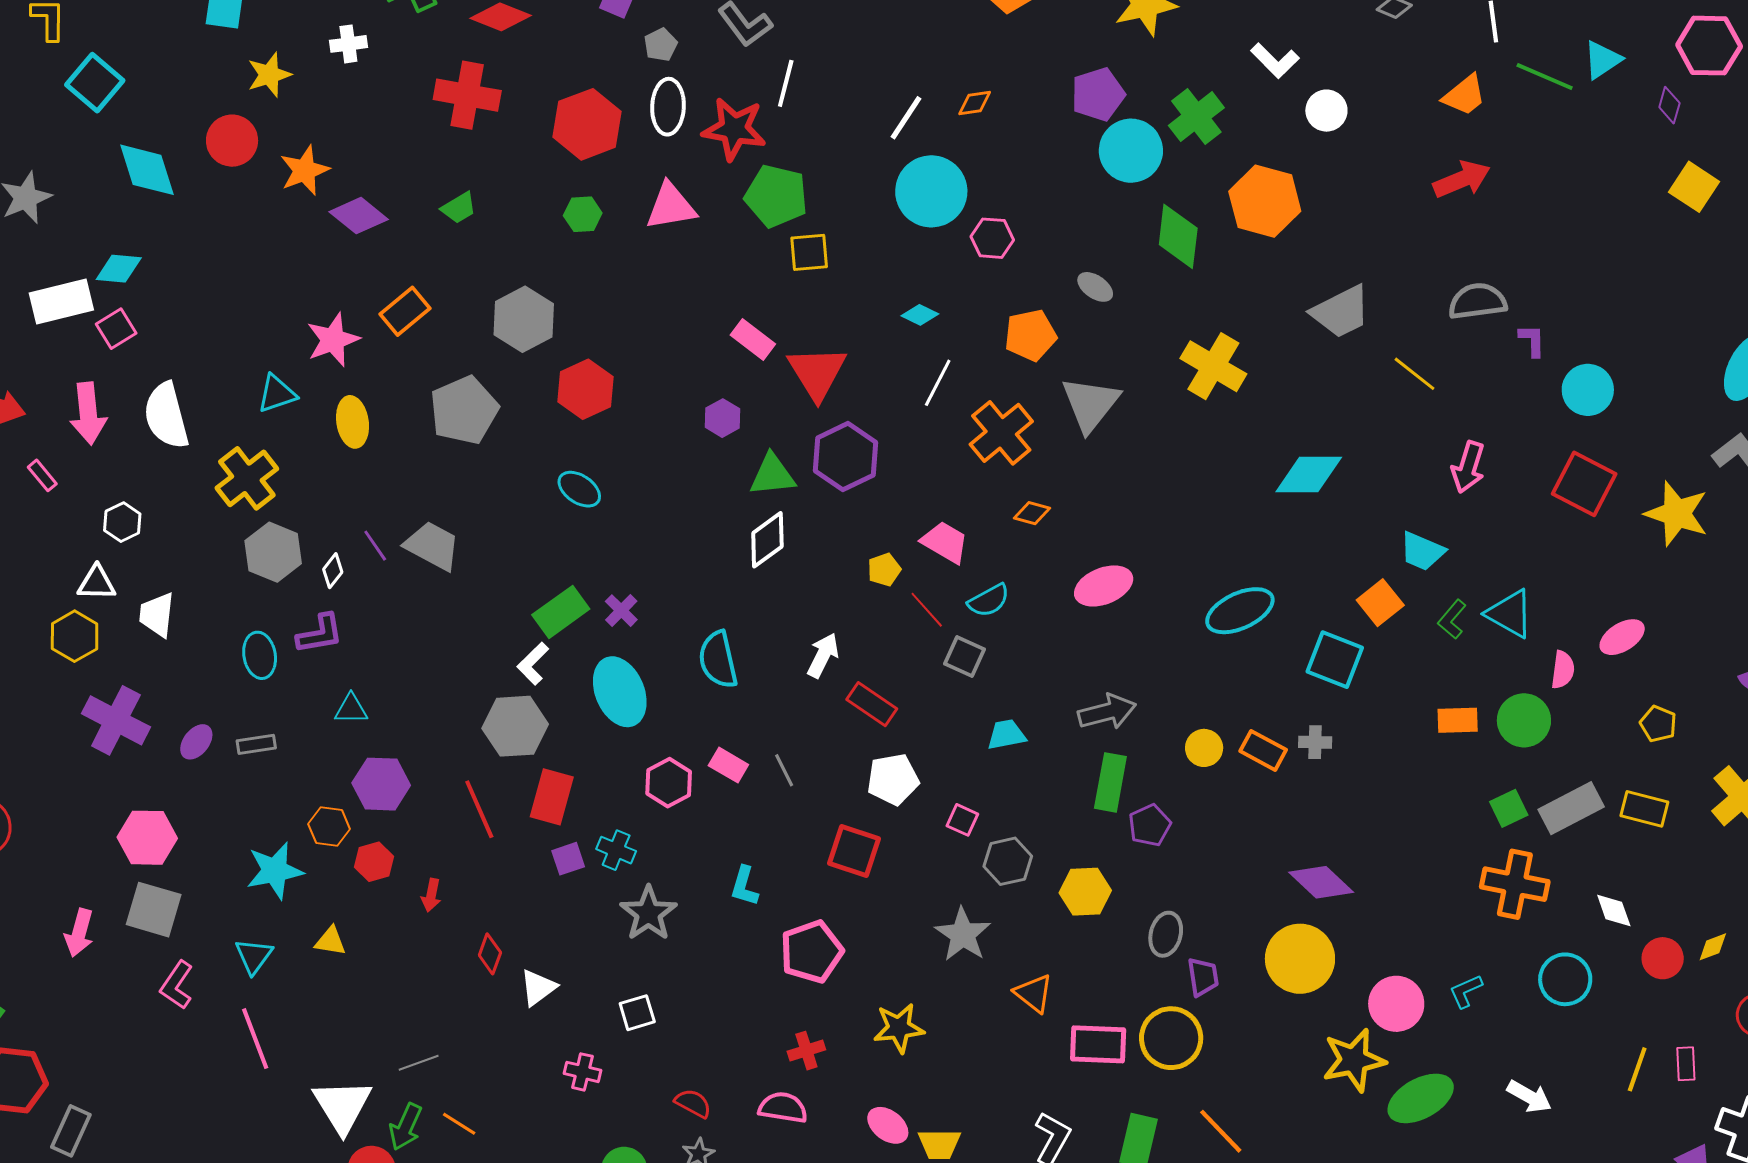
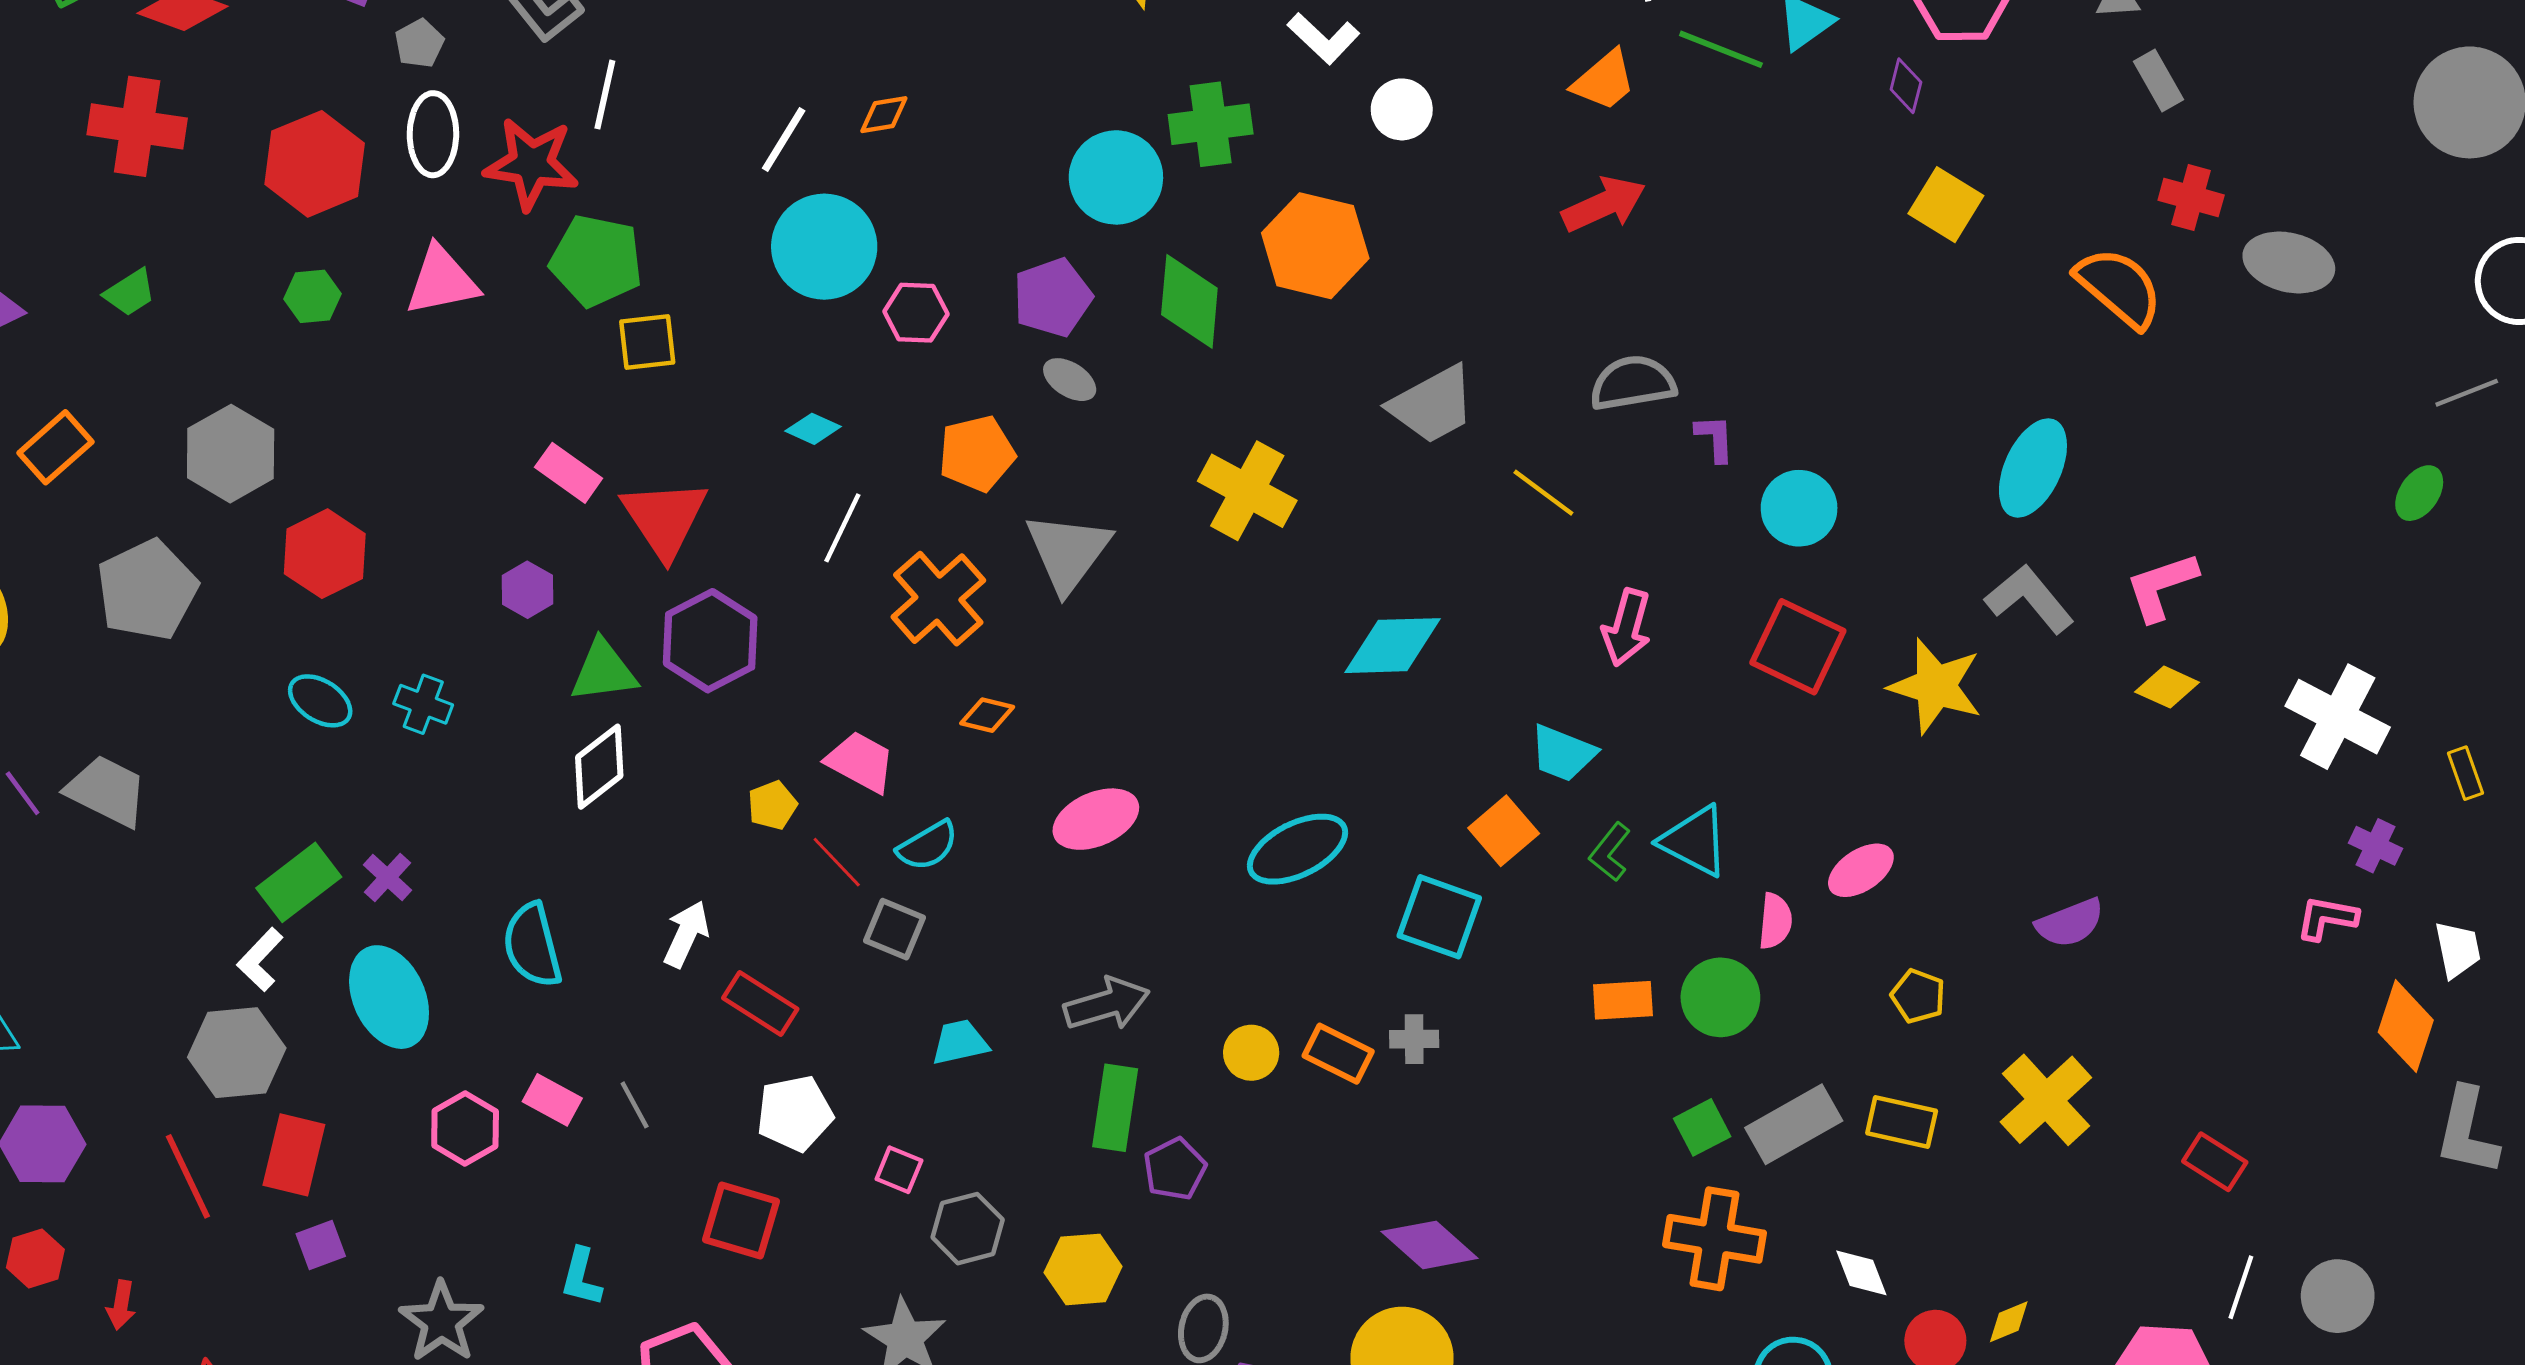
purple pentagon: (1098, 94) -> (1053, 297), moved
green cross: (1196, 117) -> (1211, 124), turned 32
cyan cross: (616, 850) -> (423, 704), moved

